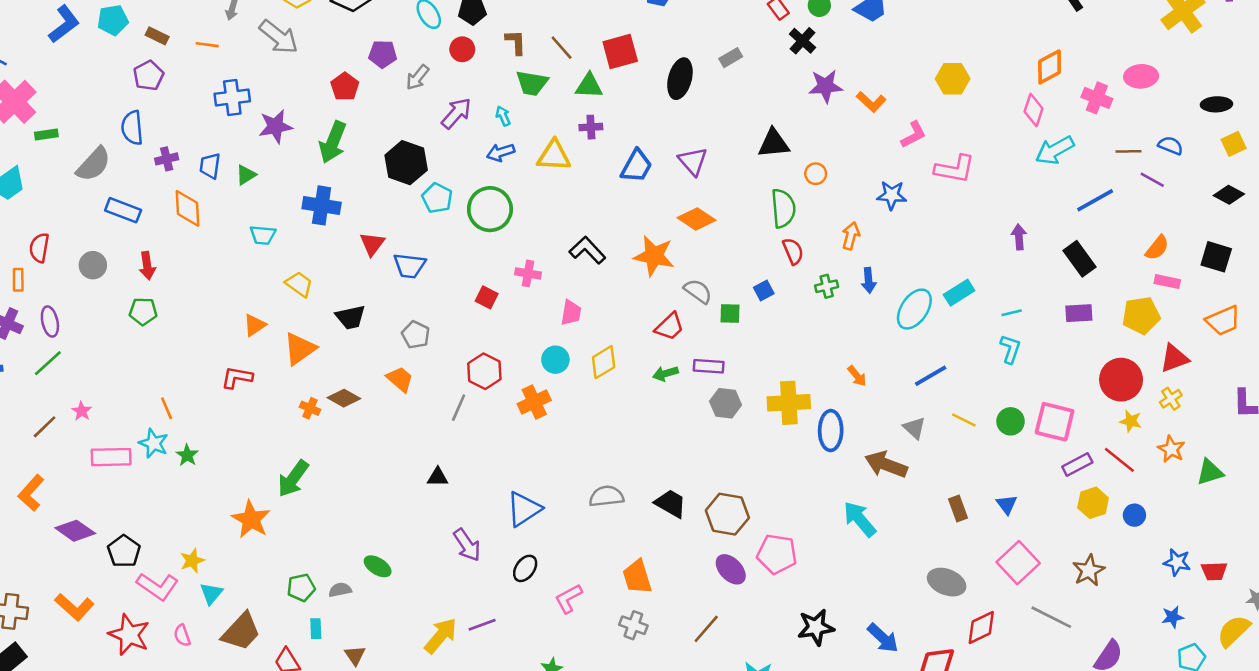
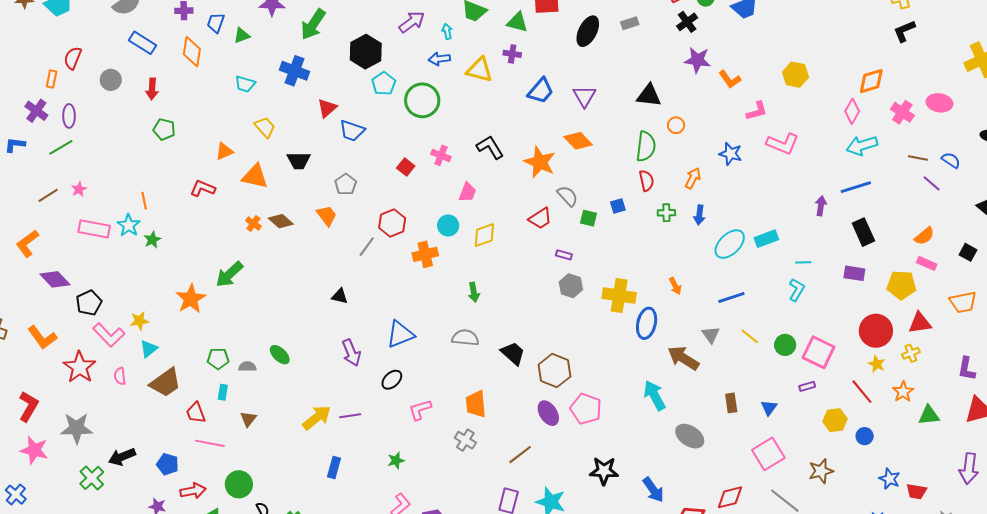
blue line: (1095, 200) -> (856, 187), moved
black square: (1216, 257) -> (968, 252), size x0.7
green pentagon: (143, 311) -> (164, 129), moved
orange triangle: (300, 349) -> (255, 176), turned 36
purple rectangle: (709, 366) -> (564, 255), size x0.7
green arrow: (665, 374) -> (474, 292), moved, turned -96
purple rectangle: (1077, 464) -> (807, 386), moved, size x0.7
gray ellipse: (947, 582) -> (690, 436), moved

